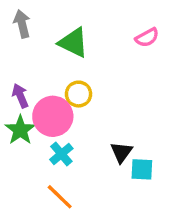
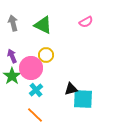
gray arrow: (22, 24) -> (13, 23), moved
black triangle: (121, 152) -> (71, 89), turned 40
cyan square: (142, 169) -> (83, 99), size x1.5

